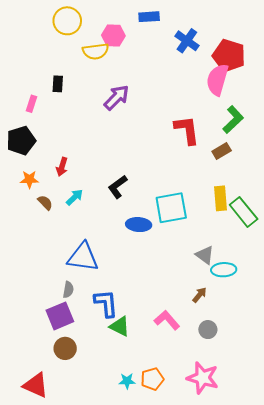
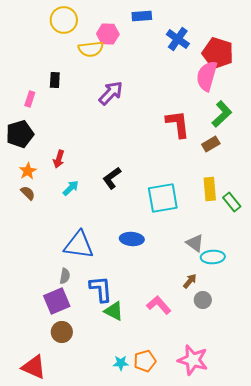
orange star: (29, 179) -> (28, 171), turned -30
brown semicircle: (45, 202) -> (28, 193), moved
green rectangle: (244, 212) -> (232, 202), size x0.7
blue ellipse: (139, 225) -> (132, 239), moved
gray circle: (208, 330) -> (203, 300), moved

